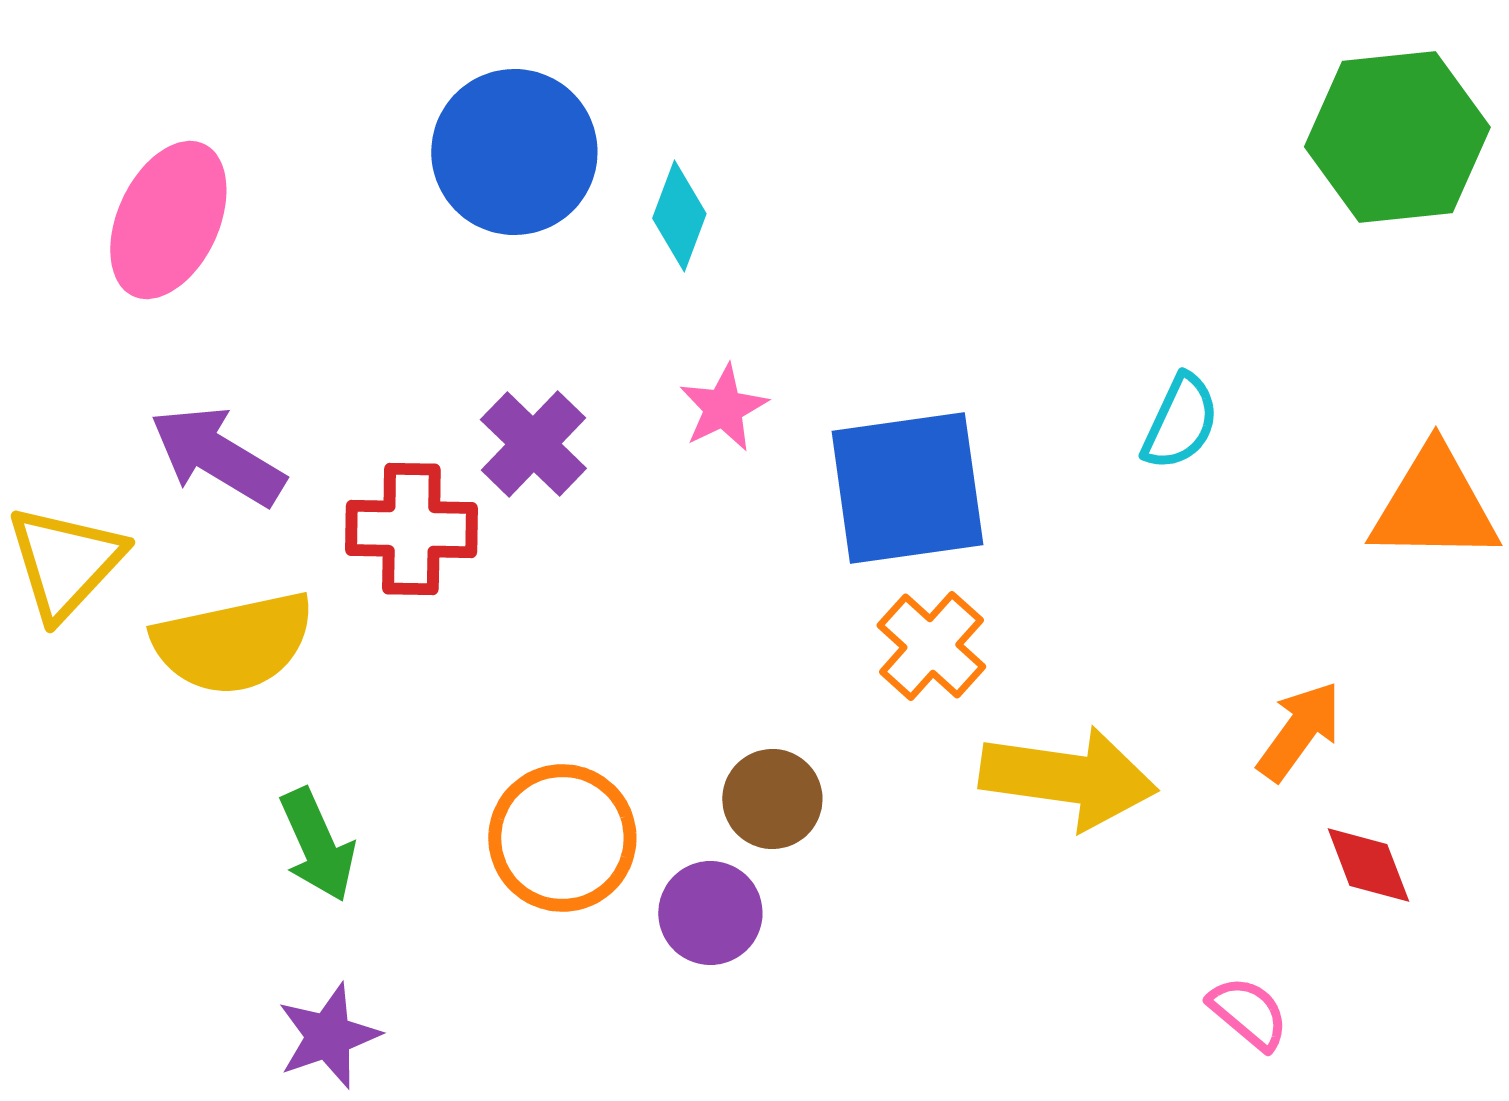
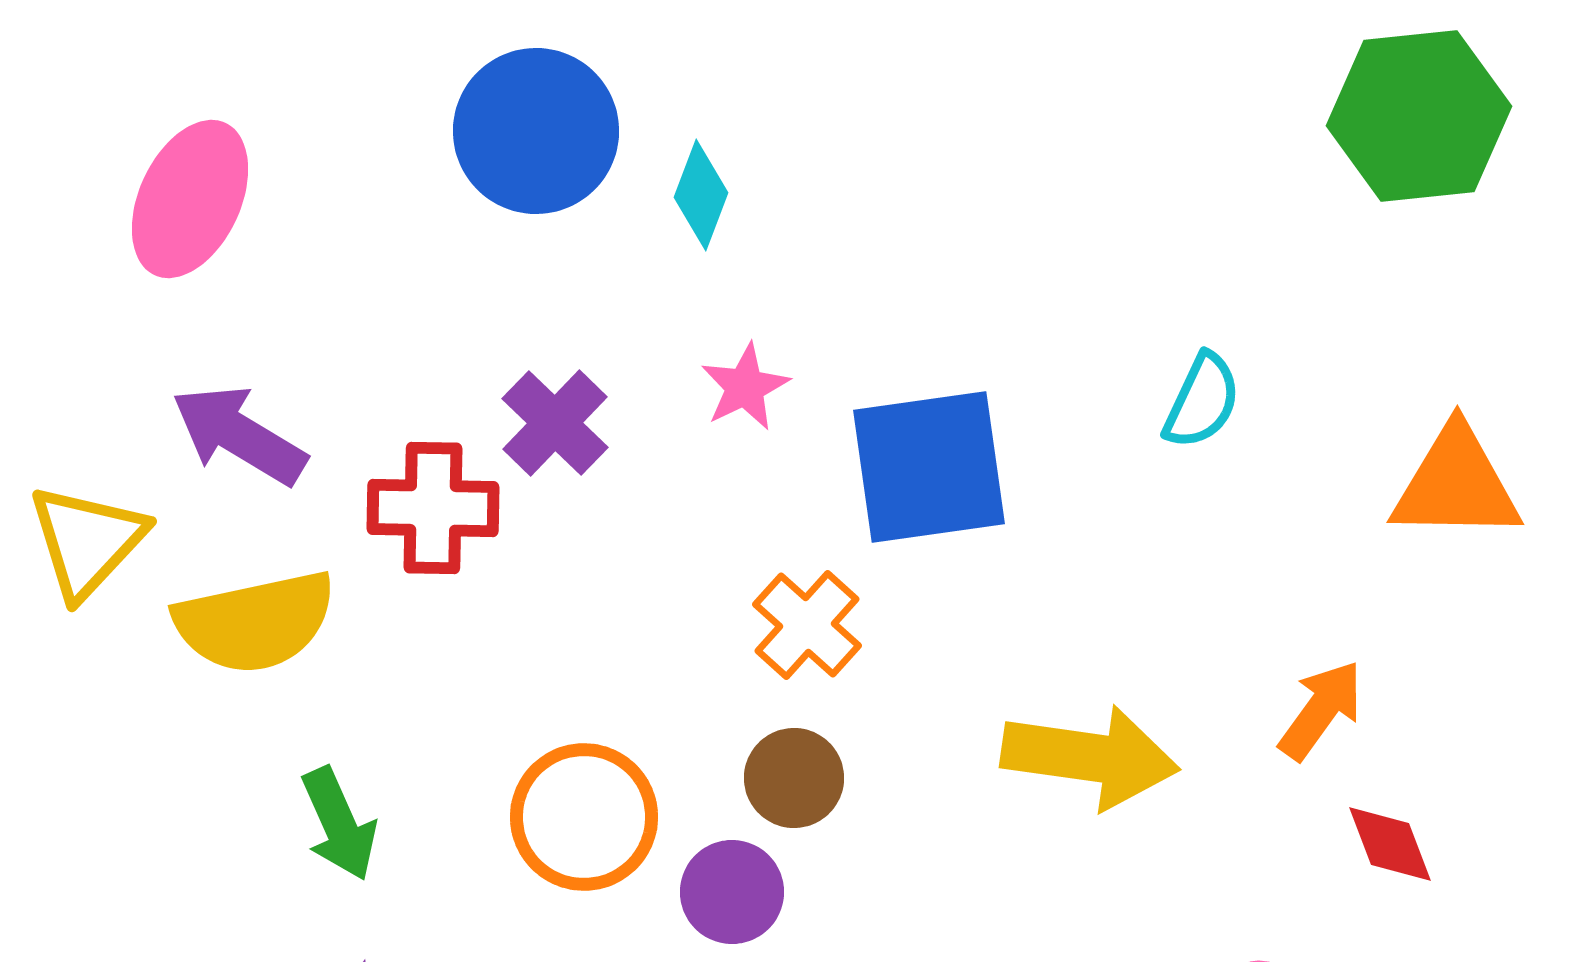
orange cross: (931, 646) -> (807, 625), moved

